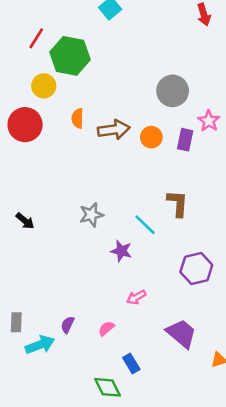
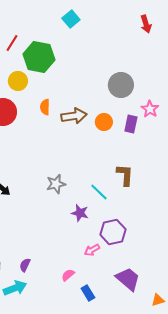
purple hexagon: (196, 268) -> (113, 232), moved
purple semicircle: (68, 325) -> (25, 265), moved
blue rectangle: (131, 364) -> (88, 293), moved

